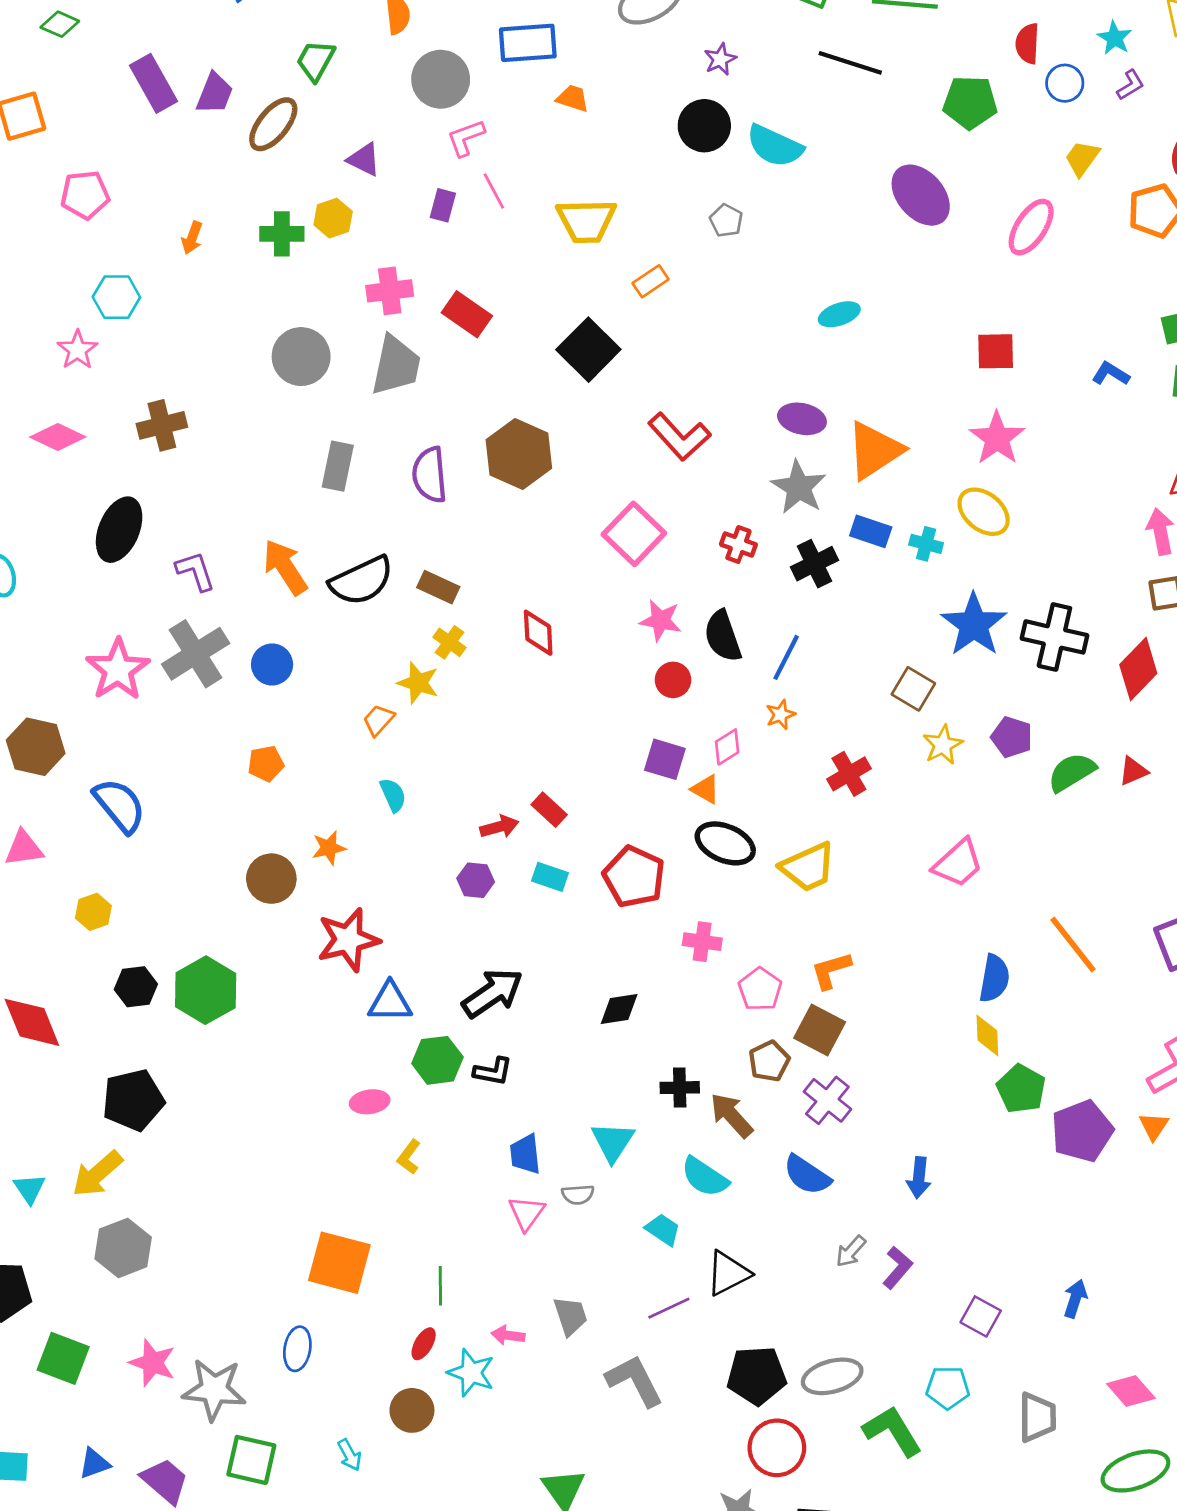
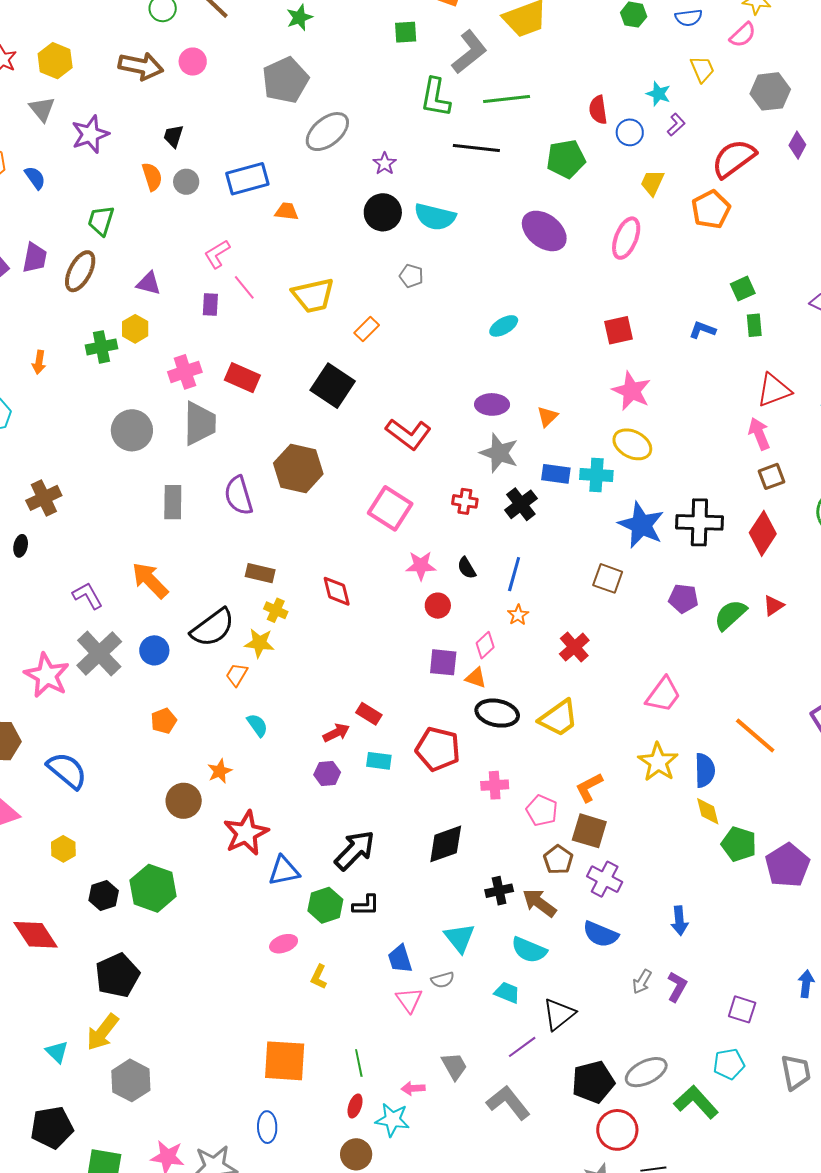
gray circle: (441, 79) -> (186, 182), moved, size x0.6
orange triangle: (875, 450) -> (547, 417), size x0.5
black ellipse: (119, 530) -> (21, 546), moved, size x0.5
cyan cross: (926, 544) -> (596, 475), size x1.4
black semicircle: (362, 581) -> (213, 628), moved
black semicircle: (723, 636) -> (467, 568), size x0.6
yellow star: (943, 745) -> (658, 762), moved, size x1.4
black diamond: (619, 1009) -> (446, 844), size x1.4

